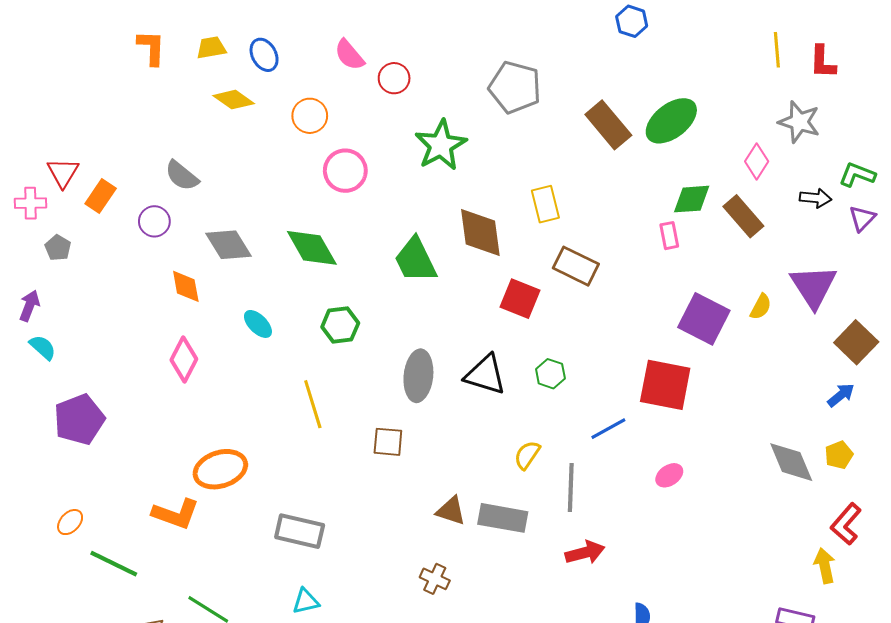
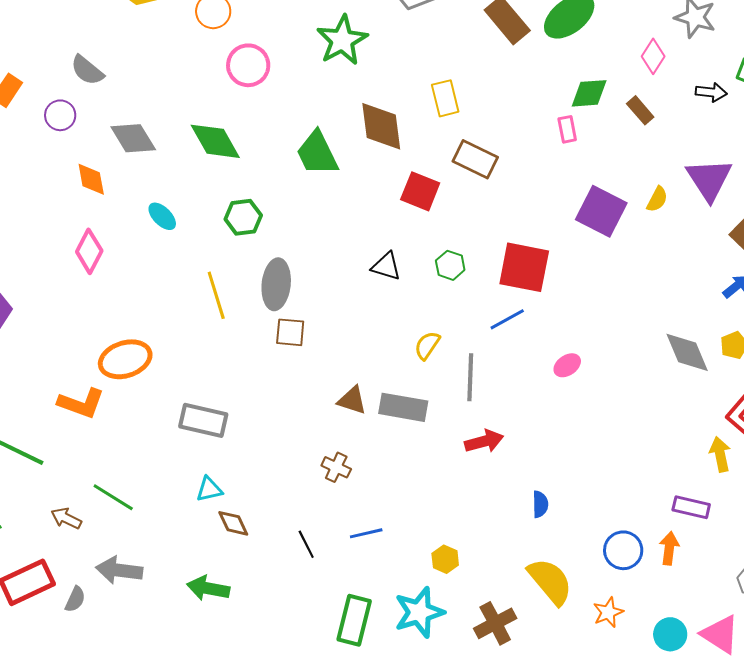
brown rectangle: (743, 216) -> (640, 110), size x0.7
black triangle: (485, 375) -> (386, 266), size x0.7
gray ellipse: (418, 376) -> (276, 284), moved
red square: (665, 385) -> (524, 267), moved

